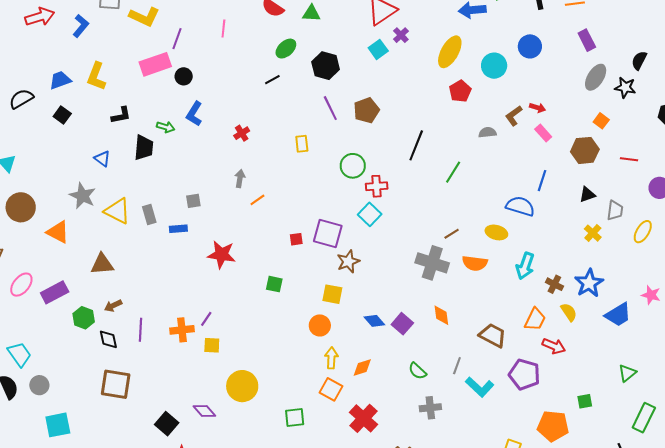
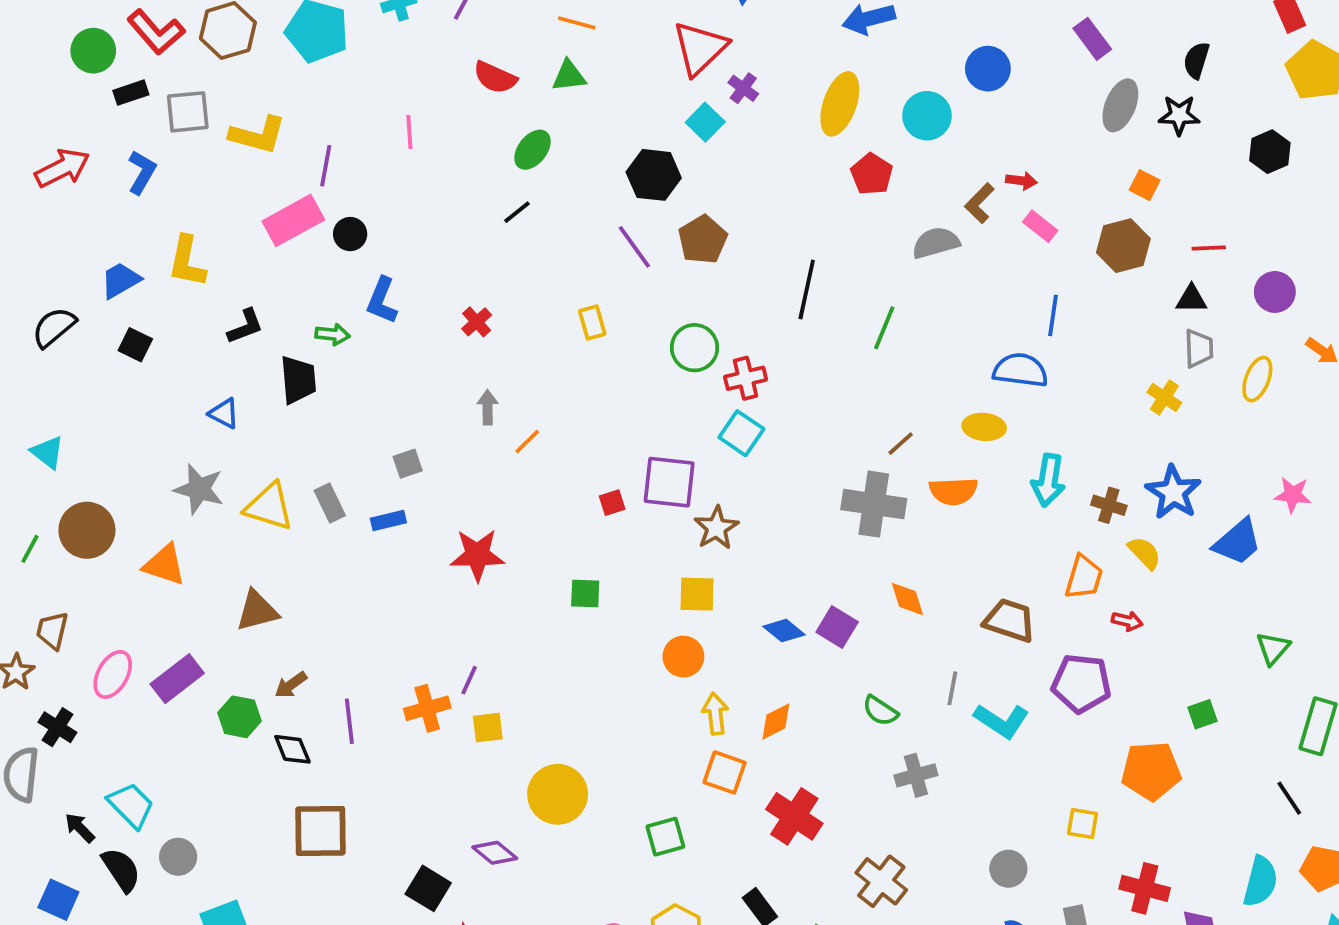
black hexagon: (326, 66) -> (654, 175), moved
gray semicircle: (487, 132) -> (936, 243), size x1.4
black triangle: (587, 195) -> (1191, 299), moved, turned 30
red arrow: (554, 346) -> (1127, 621), size x0.7

